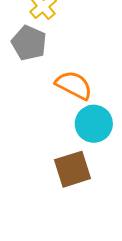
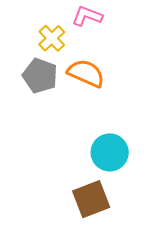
orange semicircle: (74, 85) -> (86, 73), moved

